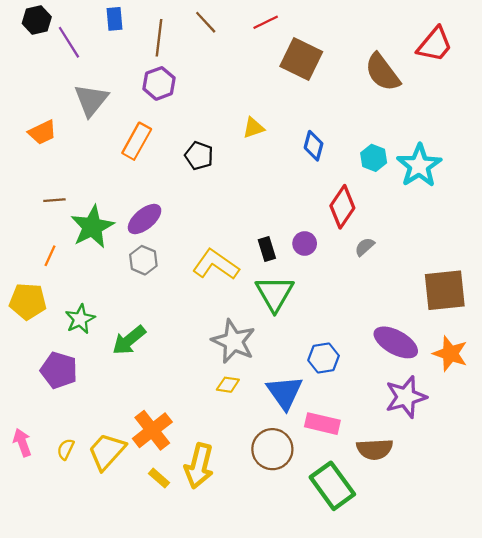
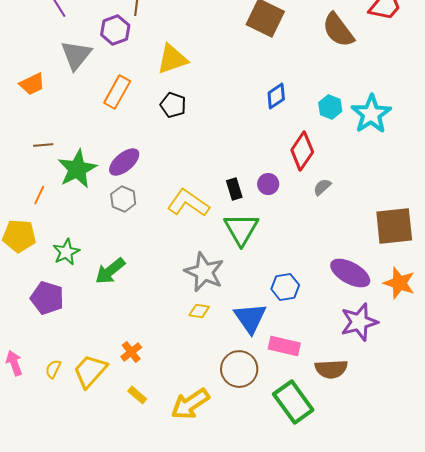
purple hexagon: (159, 83) -> (115, 30), moved
yellow triangle: (253, 128) -> (172, 59), moved, size x1.6
blue diamond: (314, 146) -> (276, 96), turned 40
orange cross: (152, 430) -> (131, 352), size x0.6
yellow arrow: (199, 466) -> (190, 404), moved, turned 42

